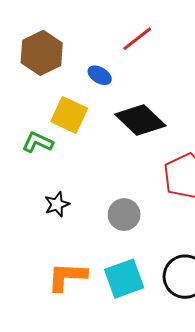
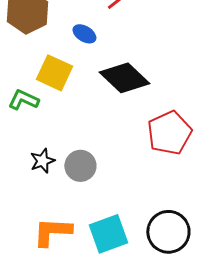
gray circle: (124, 215) -> (80, 166), moved

